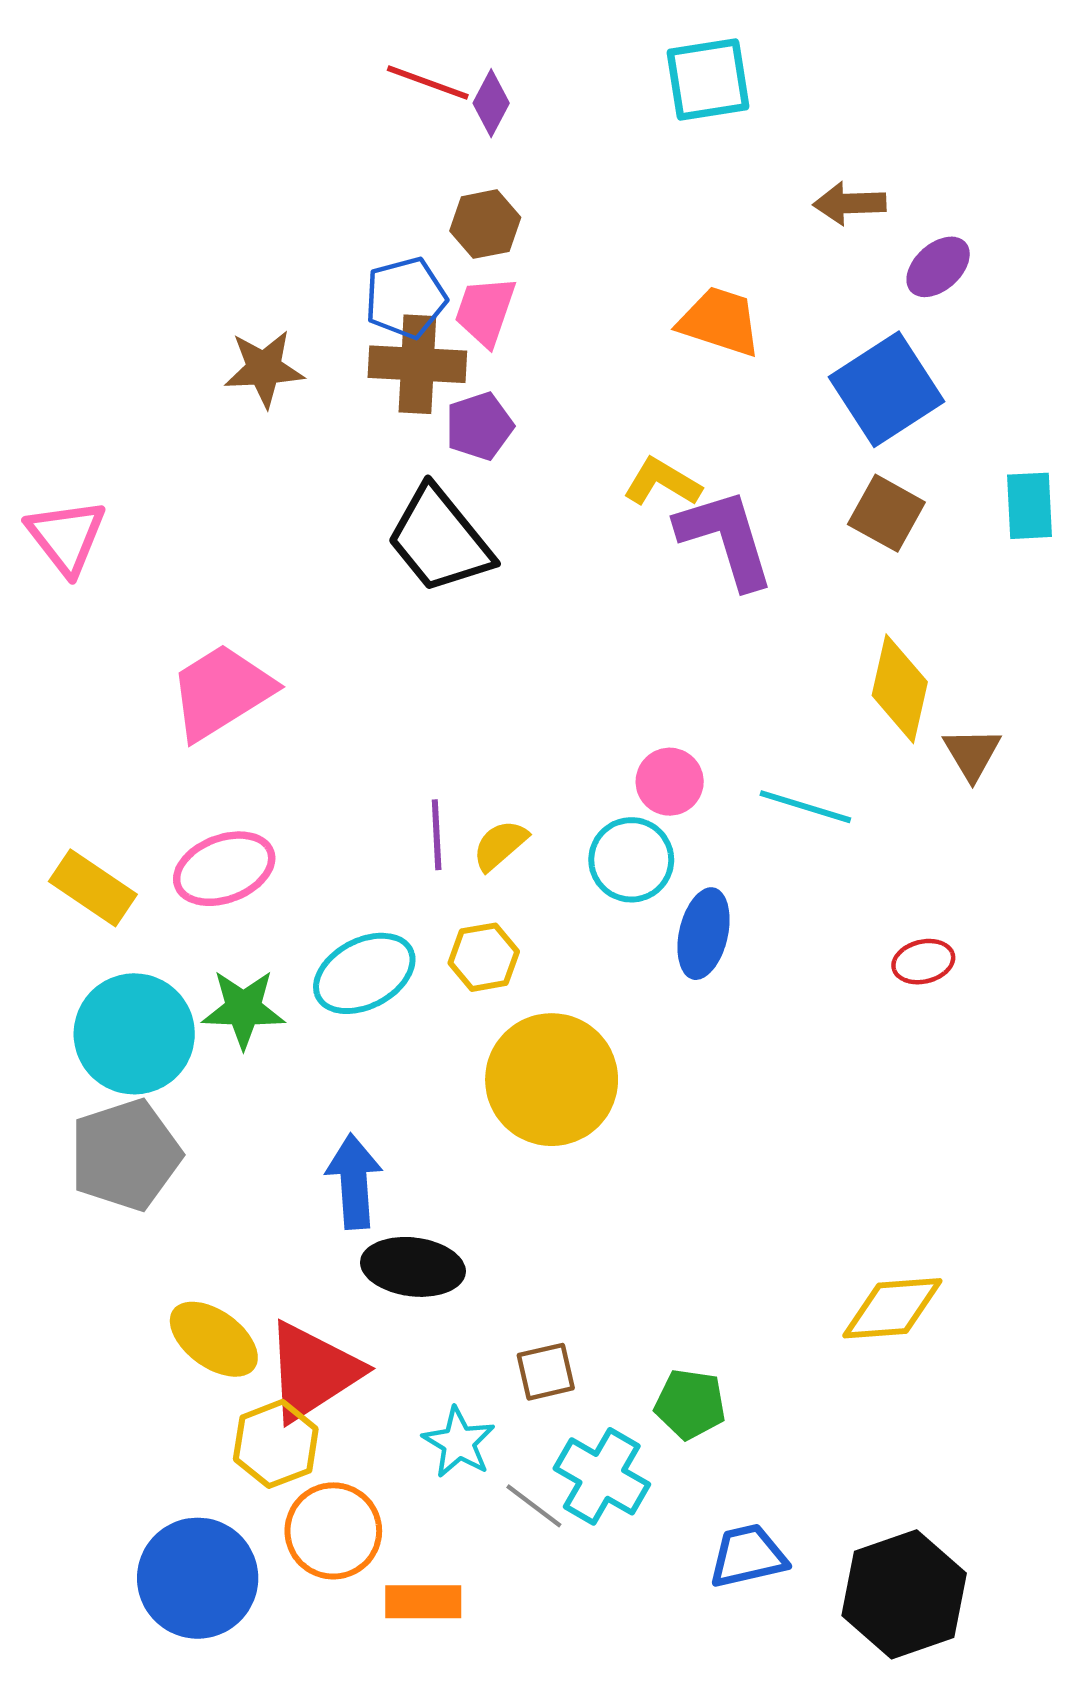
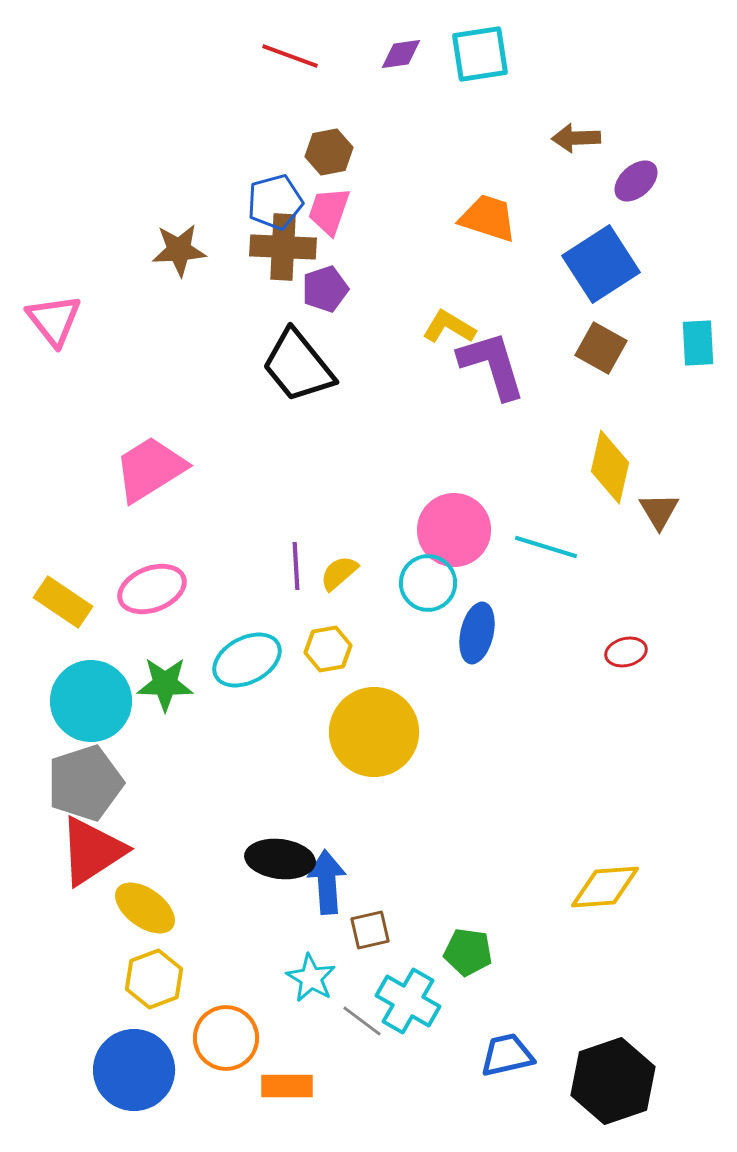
purple diamond: (491, 103) -> (401, 54), moved, turned 54
pink triangle: (66, 537) -> (54, 320), moved
pink circle: (670, 782) -> (454, 530), size x1.6
blue arrow: (354, 1181) -> (327, 882), moved
red triangle: (313, 1372) -> (92, 851), moved
yellow hexagon: (276, 1444) -> (154, 979), moved

